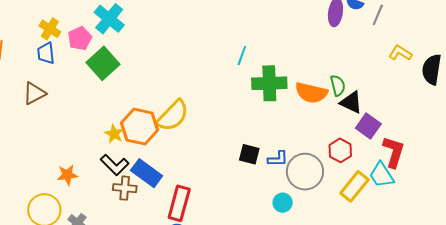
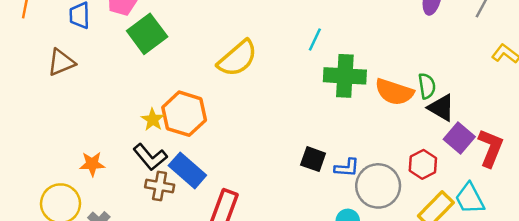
yellow semicircle: (173, 116) -> (238, 58), moved
red L-shape: (394, 152) -> (491, 148), moved

